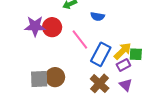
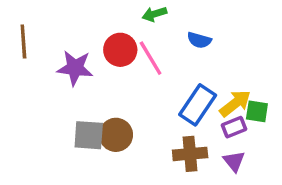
purple star: (35, 26) -> (75, 68), moved
pink line: (80, 40) -> (151, 58), moved
brown cross: (100, 83) -> (190, 154), turned 36

